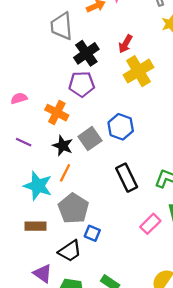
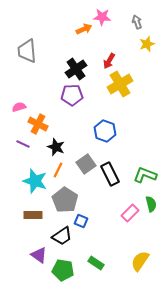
gray trapezoid: (62, 26) -> (27, 51), moved
orange cross: (57, 113) -> (38, 124), moved
gray square: (90, 139) -> (86, 164), moved

